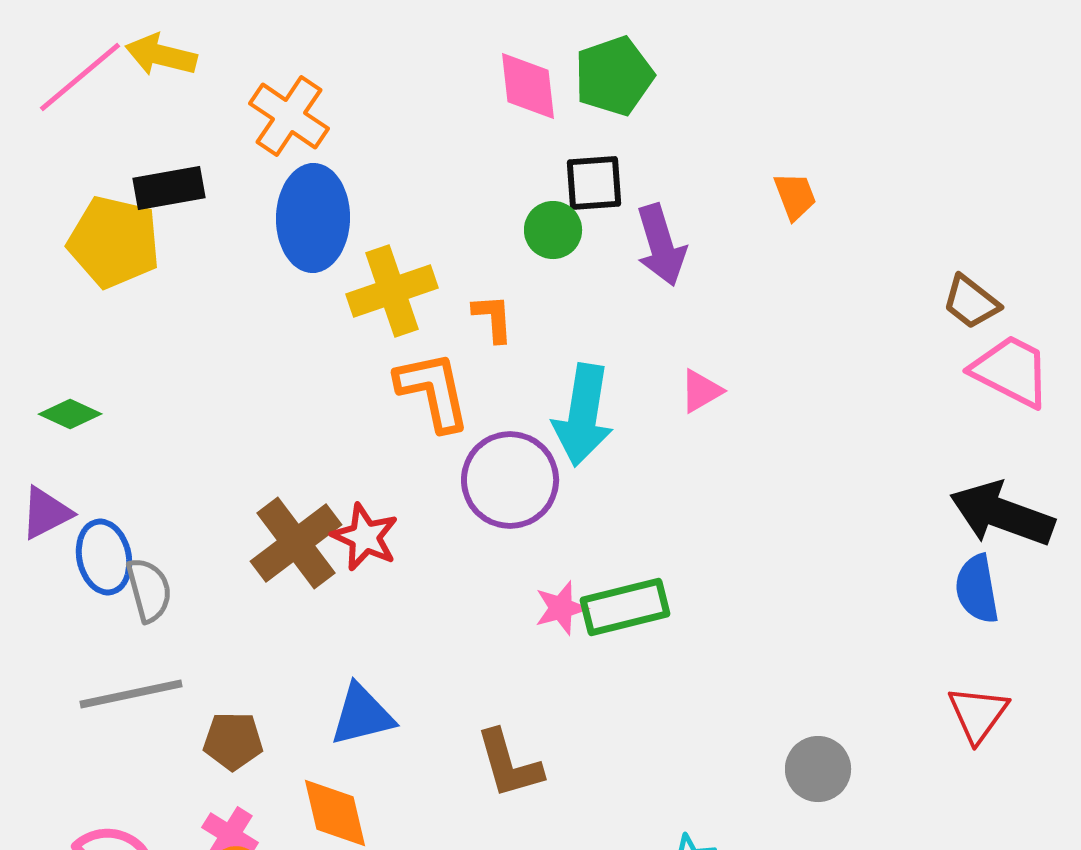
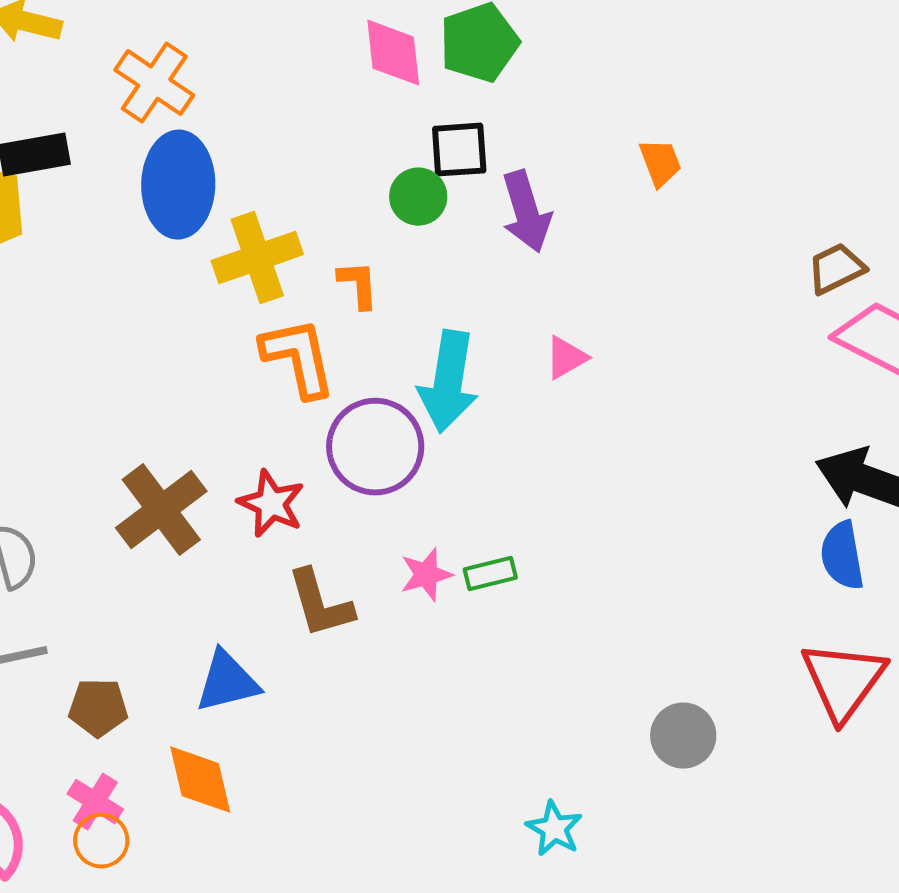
brown trapezoid: (971, 302) -> (836, 269), turned 116
red star: (365, 537) -> (271, 504), moved
green rectangle: (625, 607) -> (490, 574), size x0.6
red triangle: (978, 714) -> (843, 681), size x1.4
brown L-shape: (509, 764) -> (320, 604), moved

